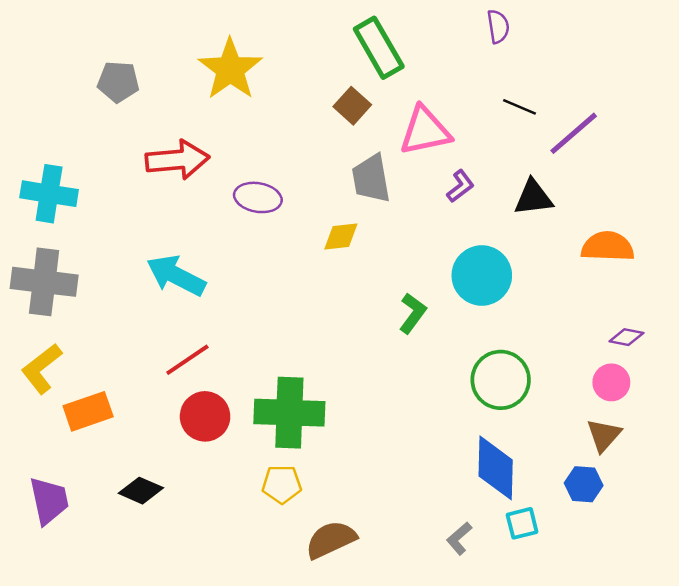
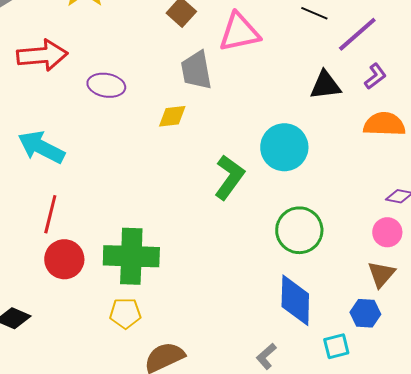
purple L-shape: (460, 186) -> (375, 76), moved
green L-shape: (413, 313) -> (229, 177), size x1.4
red line: (187, 360) -> (50, 214), turned -42
cyan square: (522, 523) -> (336, 346), moved

